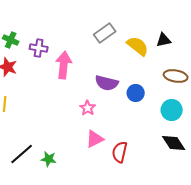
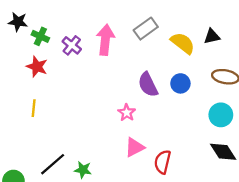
purple cross: (39, 48) -> (72, 45), turned 30
pink arrow: (64, 65) -> (105, 40), moved
purple semicircle: (107, 83) -> (148, 85), turned 50
blue circle: (136, 93) -> (180, 83), moved

